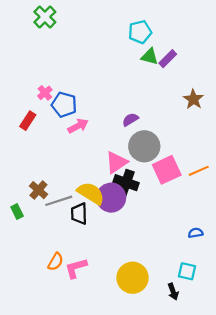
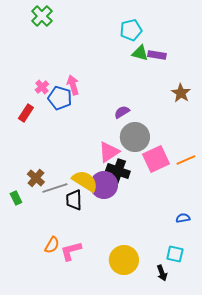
purple rectangle: (168, 59) -> (157, 55), turned 54
pink arrow: (78, 126) -> (73, 85), moved, turned -78

